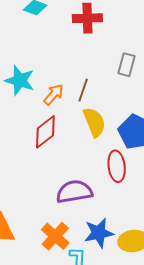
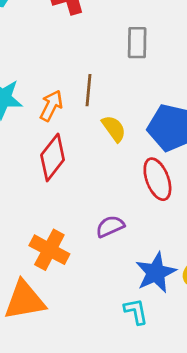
yellow semicircle: (94, 122) -> (114, 129), size x0.7
purple semicircle: (74, 192) -> (110, 226), size x0.6
orange cross: (55, 236) -> (49, 250), moved

